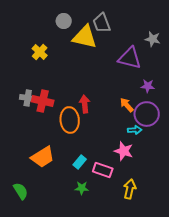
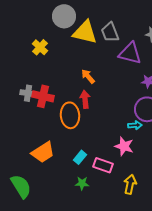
gray circle: (64, 21) -> (64, 16), size x1.5
gray trapezoid: (102, 23) -> (110, 32), moved
orange arrow: (127, 105) -> (88, 76), moved
green semicircle: (21, 191) -> (21, 186), size x1.4

